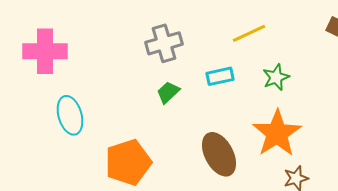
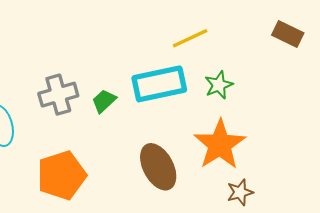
gray cross: (164, 43) -> (58, 95), moved
cyan rectangle: (220, 76) -> (159, 84), size x1.8

